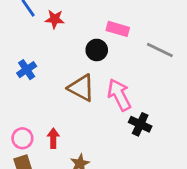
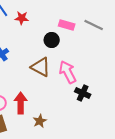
gray line: (160, 50) -> (94, 25), moved
red arrow: (53, 138) -> (21, 103), size x1.5

